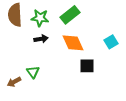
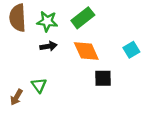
brown arrow: (14, 82) -> (16, 97), turned -32

